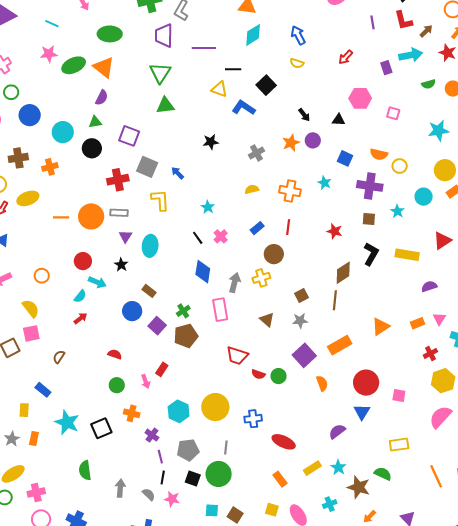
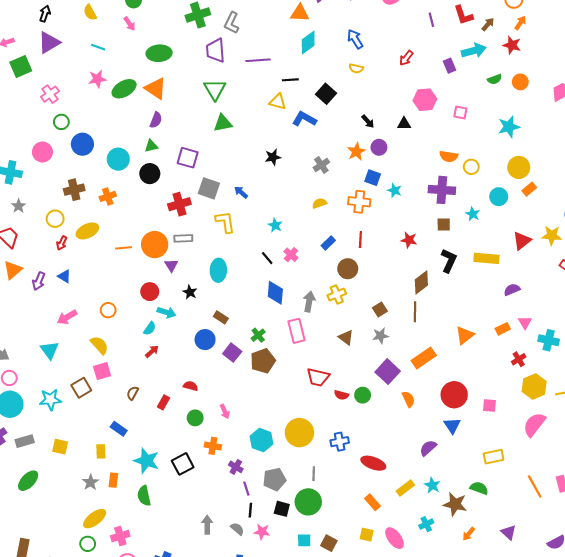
blue square: (345, 158) -> (373, 178), moved
purple triangle: (125, 236) -> (171, 265), moved
red rectangle: (162, 369) -> (163, 402), moved
green semicircle: (85, 470) -> (144, 496), moved

